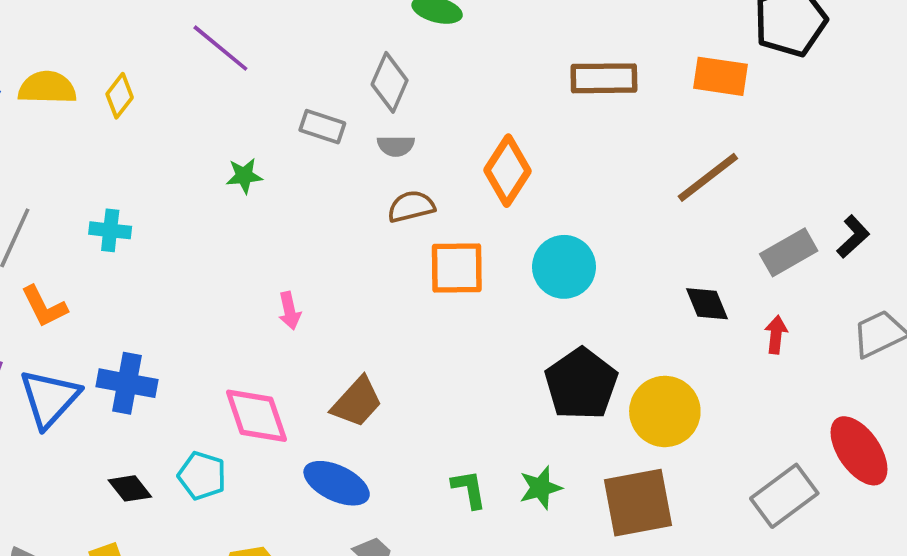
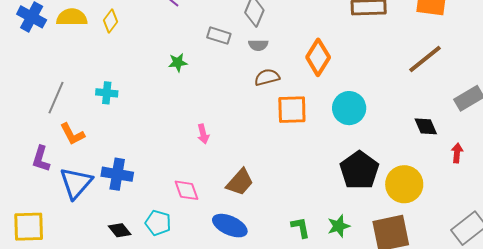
red arrow: (776, 335) -> (457, 153), moved
pink diamond: (256, 416) -> (186, 190), size x0.7

